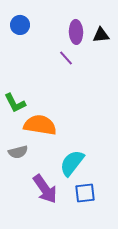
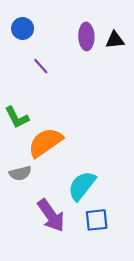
purple line: (66, 58) -> (41, 66), moved
orange semicircle: (40, 125) -> (45, 142), turned -44

